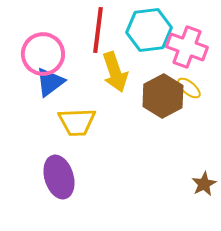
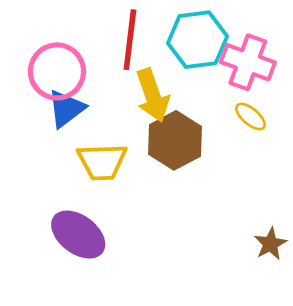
brown hexagon: (163, 96) -> (175, 140), moved
purple ellipse: (59, 177) -> (78, 235), turned -36

